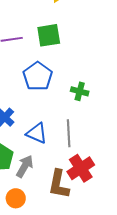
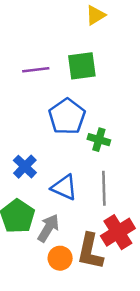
green cross: (80, 91) -> (99, 140), moved
orange circle: (16, 198) -> (60, 258), moved

